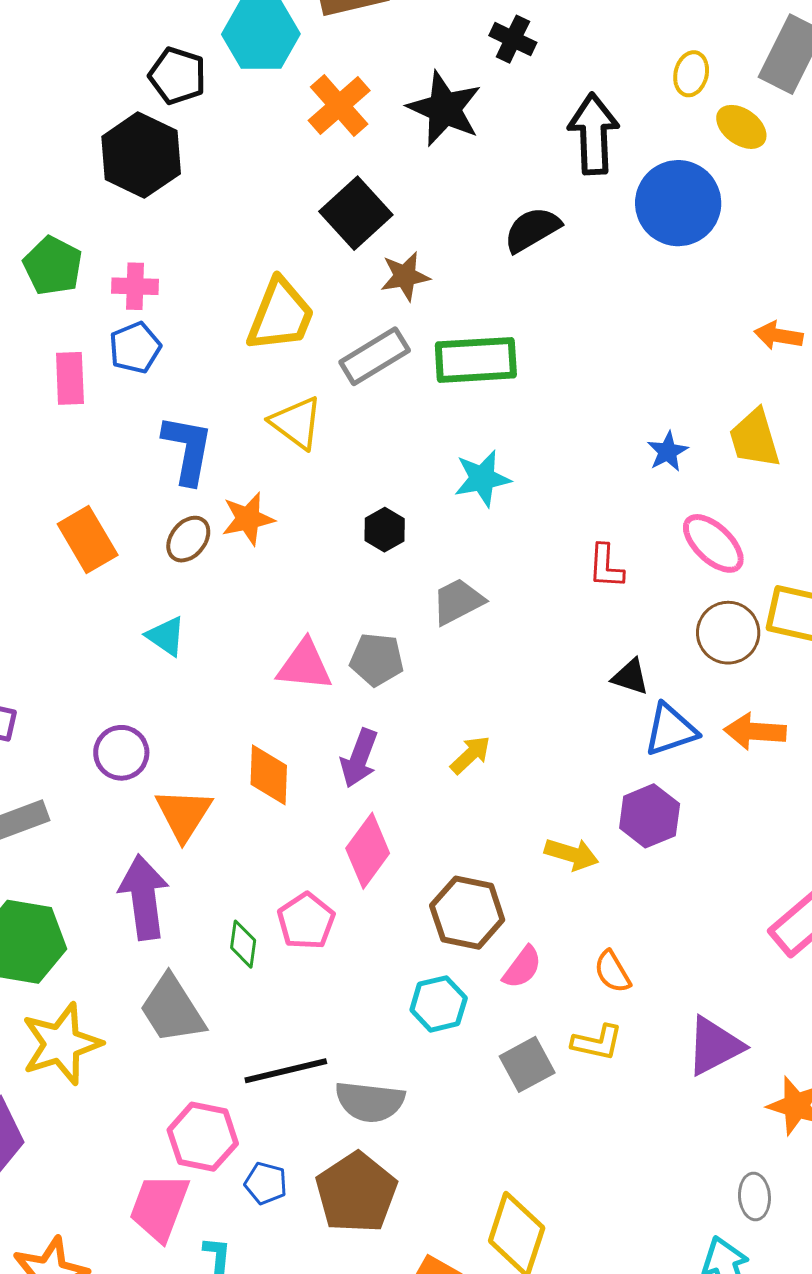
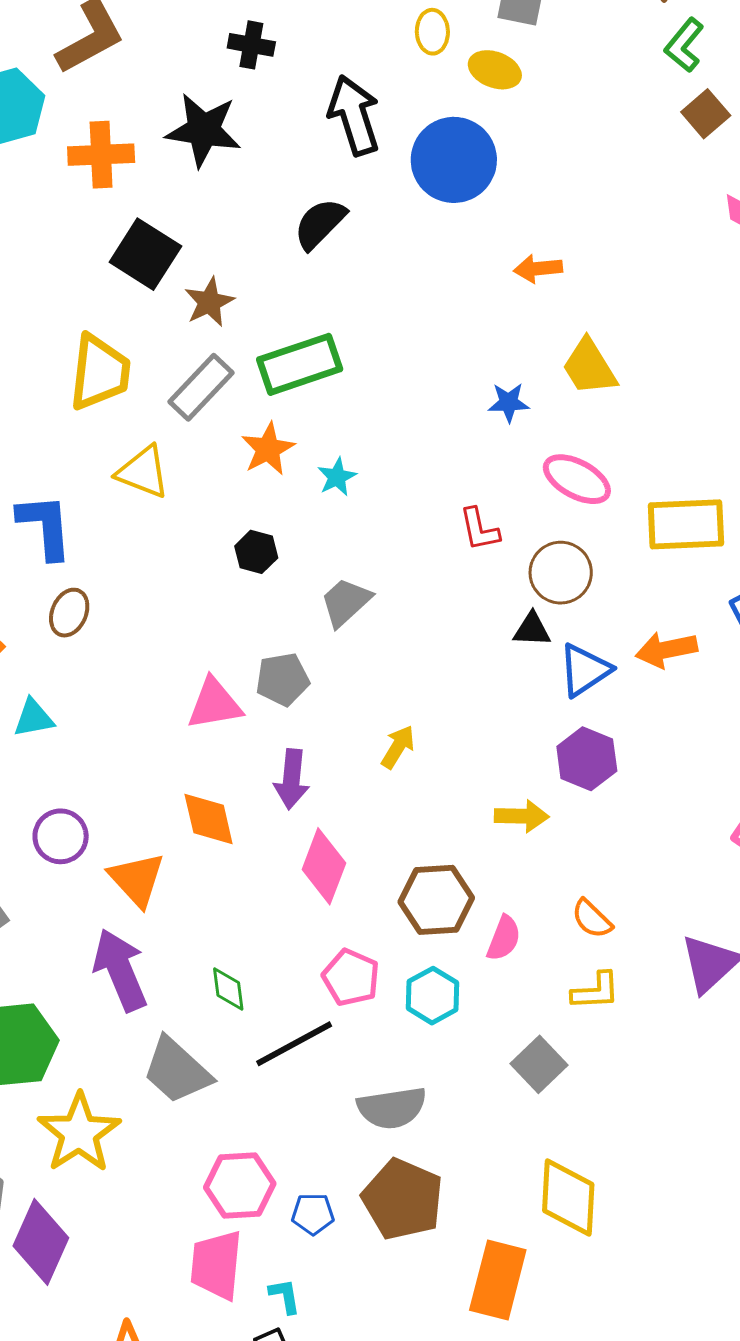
orange cross: (339, 106) -> (101, 155), turned -36
orange arrow: (779, 336) -> (538, 269), moved
blue star: (668, 452) -> (509, 402), turned -30
cyan star: (482, 478) -> (337, 477), size x0.7
orange star: (248, 519) -> (268, 449), moved
brown circle: (728, 633) -> (561, 573), moved
cyan triangle: (166, 636) -> (34, 718), moved, turned -30
pink pentagon: (306, 921) -> (351, 978), moved
gray square: (527, 1064) -> (539, 1064), moved
black line: (286, 1071) -> (294, 1044), moved

